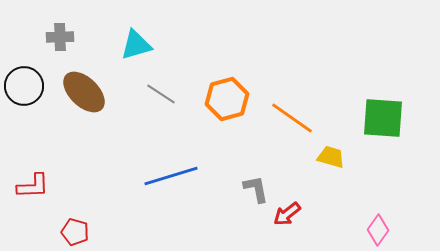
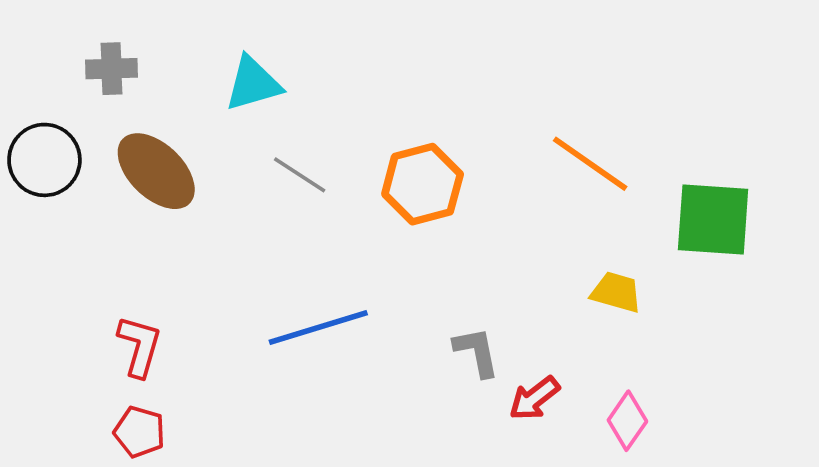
orange line: (292, 118) -> (590, 164), moved
red L-shape: (33, 186) -> (139, 346), moved, turned -72
pink diamond: (378, 230) -> (627, 421), moved

